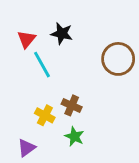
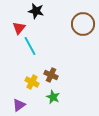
black star: (62, 34) -> (36, 11), moved
brown circle: (118, 59) -> (83, 24), moved

